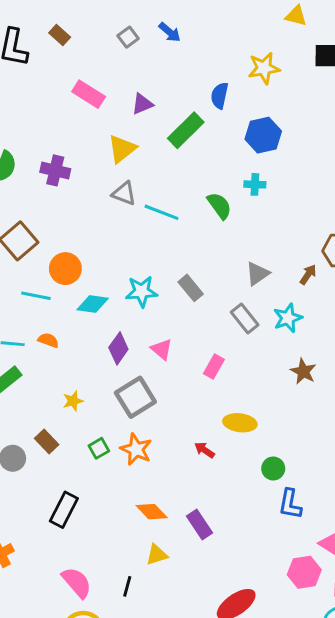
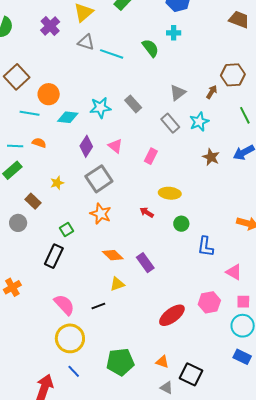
purple cross: (55, 170) -> (50, 26), moved, turned 36
brown rectangle: (47, 441) -> (33, 201), moved
green square: (99, 448) -> (66, 229), moved
green circle: (273, 468) -> (181, 224), moved
pink hexagon: (304, 572) -> (209, 302), moved
black line: (127, 586) -> (98, 306), turned 56

